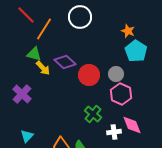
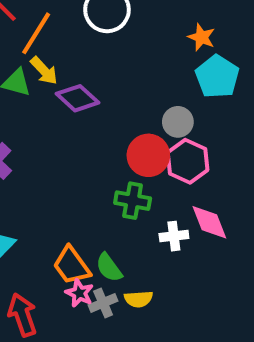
yellow arrow: (43, 68) -> (44, 71), moved
red circle: (89, 75) -> (148, 155), moved
green cross: (93, 114) -> (133, 201), turned -30

